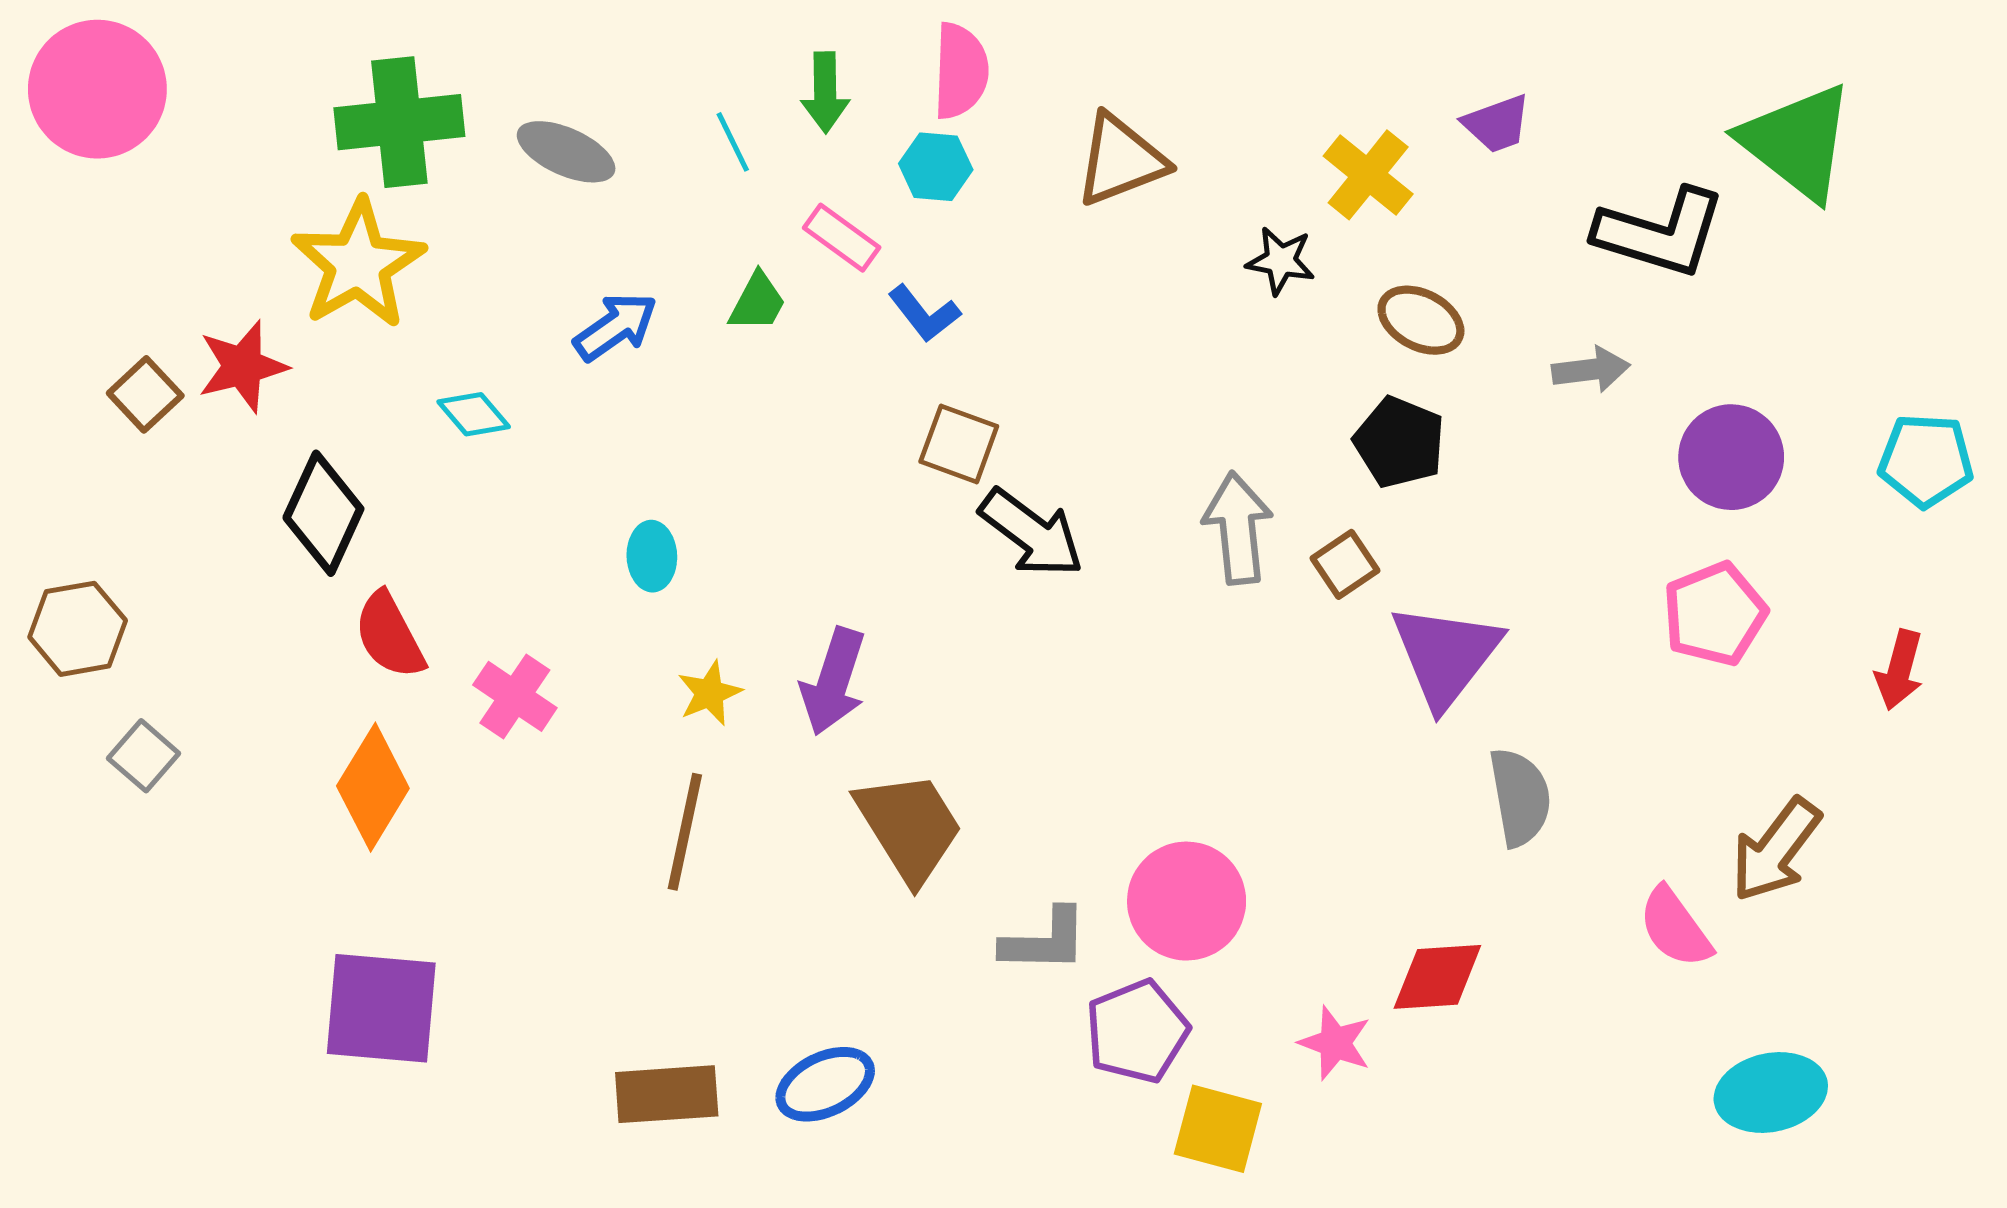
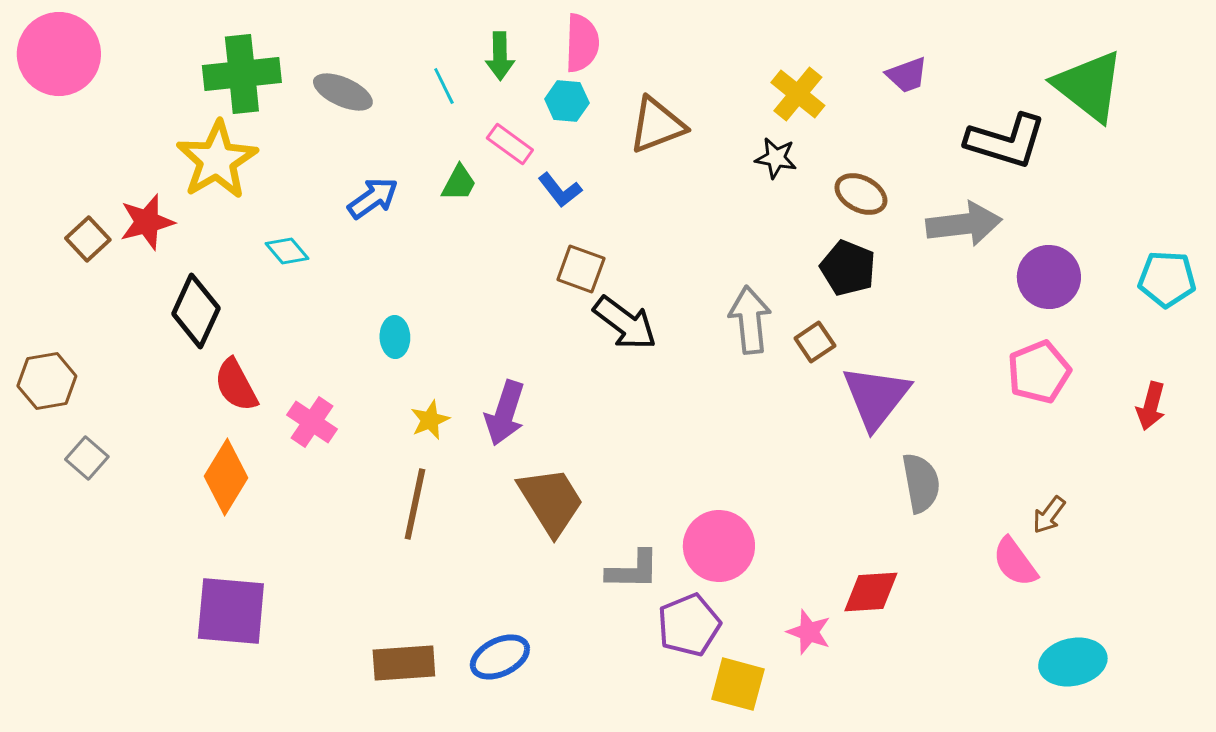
brown triangle: (1121, 160) -> (657, 125), moved
yellow cross: (1368, 175) -> (798, 94), moved
gray arrow: (1591, 370) -> (964, 224), size x1.6
brown arrow: (1776, 850) -> (1049, 515), moved, size x0.6

